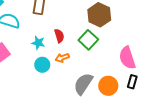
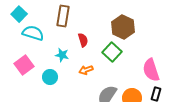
red semicircle: (59, 36) -> (83, 40), moved
cyan circle: (42, 65) -> (50, 77), moved

